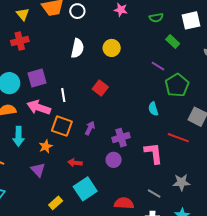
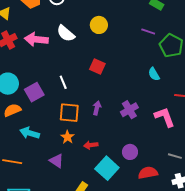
white semicircle: (77, 48) -> (66, 33), turned 132
purple square: (37, 78) -> (34, 92), moved
pink arrow: (39, 107) -> (36, 39), moved
cyan arrow: (19, 136) -> (30, 133), turned 120
orange star: (46, 146) -> (67, 137), moved
purple circle: (114, 160) -> (130, 152), moved

